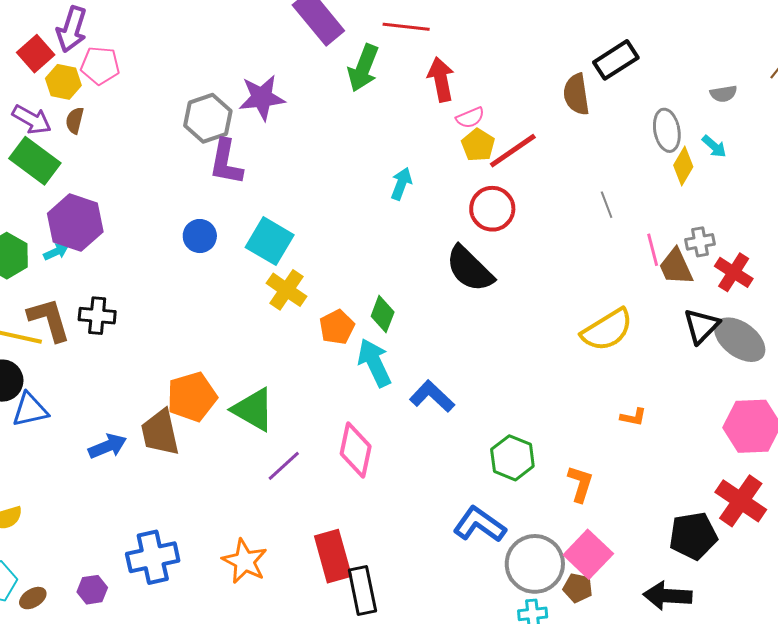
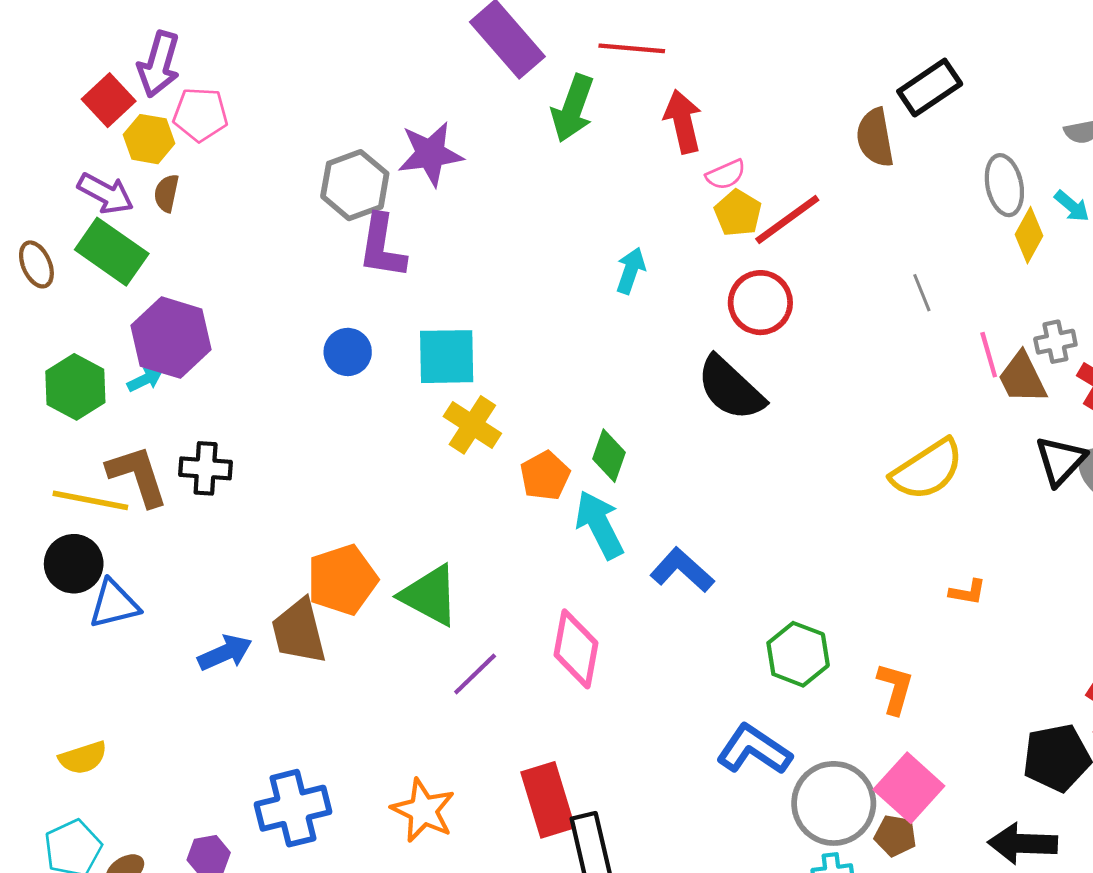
cyan square: (270, 241) -> (447, 357), turned -30

